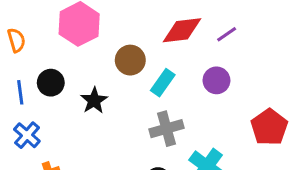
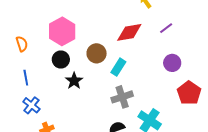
purple line: (227, 34) -> (166, 28), moved
purple circle: (216, 80) -> (172, 63), moved
black circle: (51, 83) -> (61, 60), moved

